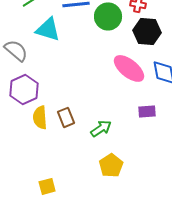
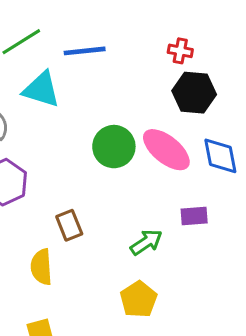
green circle: (108, 16) -> (114, 147), moved
yellow semicircle: (40, 117) -> (41, 267), moved
green arrow: (101, 128) -> (146, 242), moved

